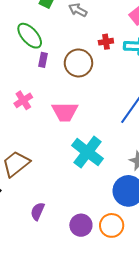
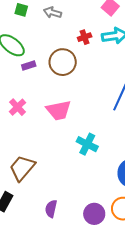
purple rectangle: (43, 60) -> (29, 66), turned 72
cyan cross: (88, 152) -> (87, 144), size x0.7

